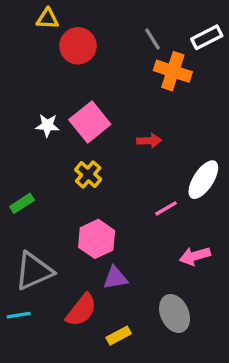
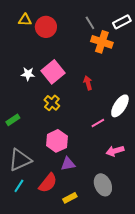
yellow triangle: (47, 19) -> (25, 20), moved
red arrow: (149, 141) -> (88, 83), turned -104
cyan line: (19, 315) -> (19, 186), moved, turned -48

